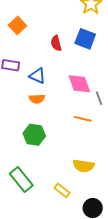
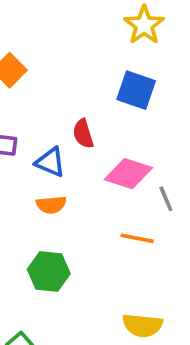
red semicircle: (56, 43) -> (83, 134), moved
pink diamond: (79, 84) -> (128, 174), turned -50

